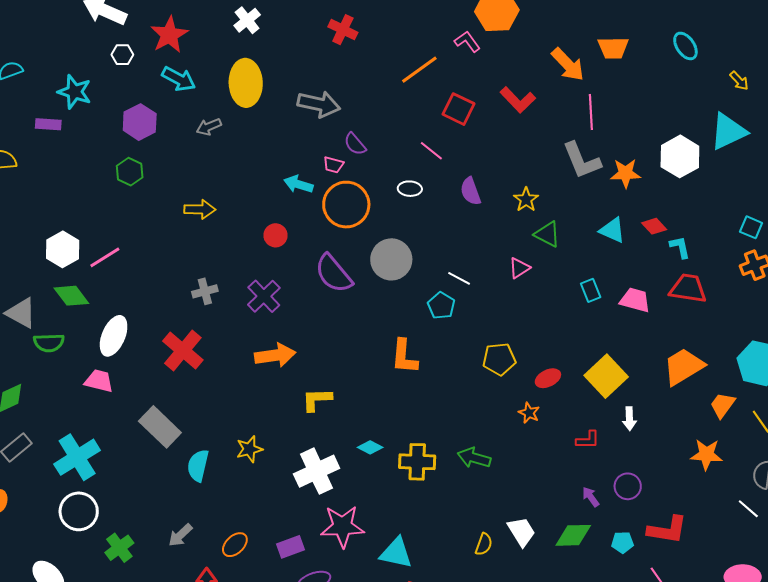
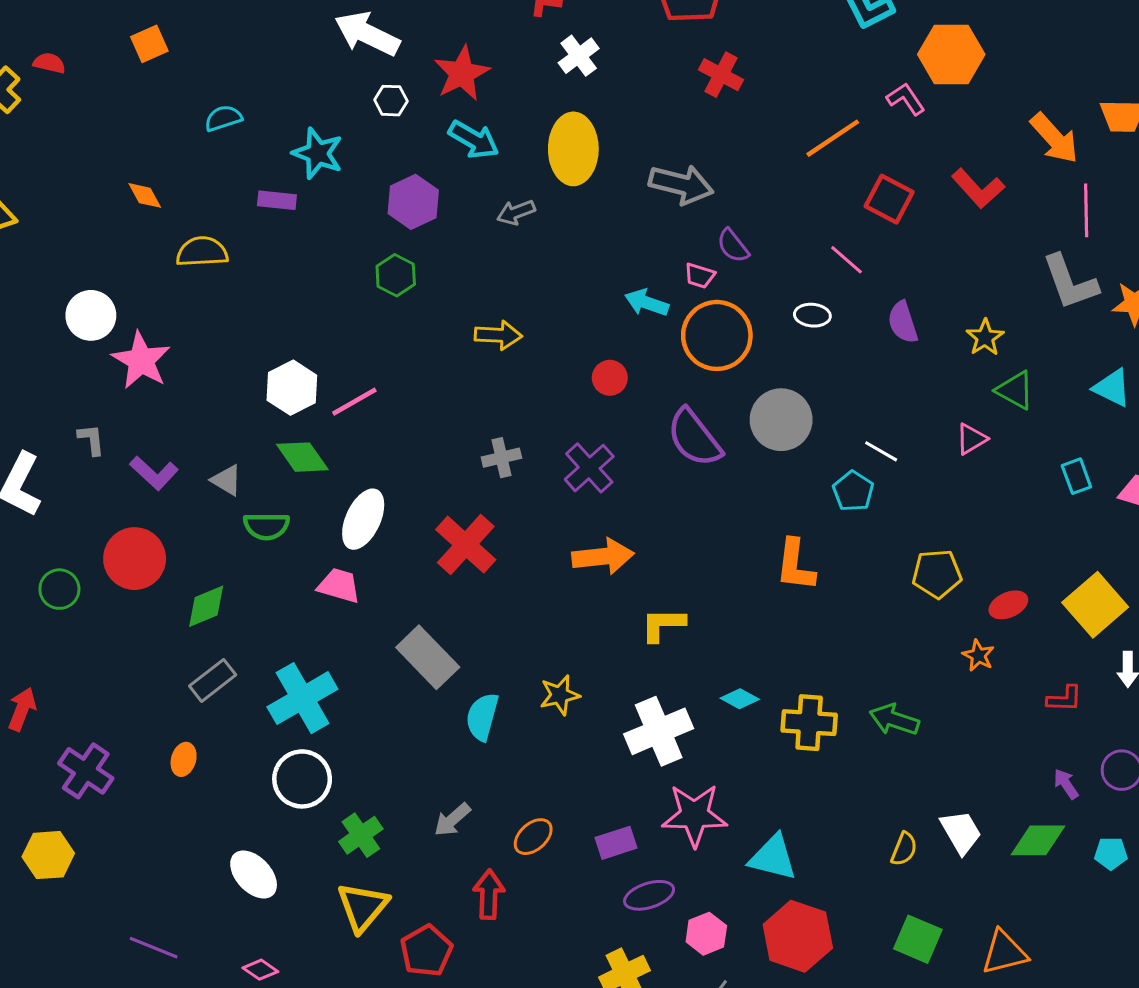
gray triangle: (21, 313) -> (227, 480), size x0.7

